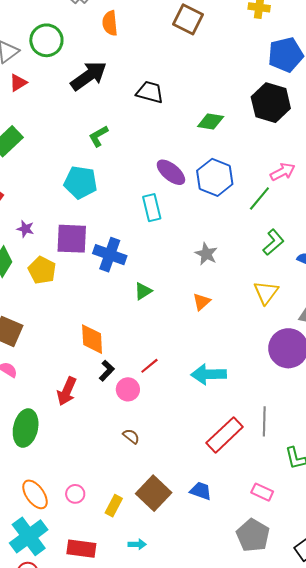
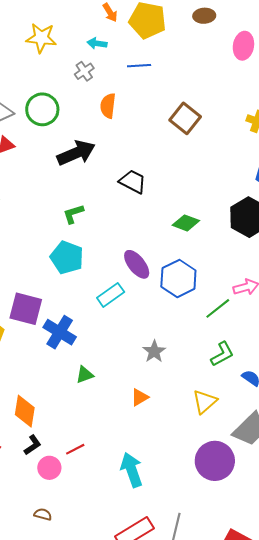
cyan pentagon: (81, 182) -> (67, 257), moved
cyan rectangle: (152, 208) -> (111, 295), turned 56
cyan arrow: (209, 374) -> (132, 470), turned 60
brown semicircle: (131, 436) -> (43, 514), turned -36

